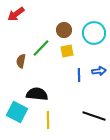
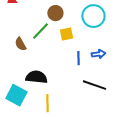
brown circle: (64, 30) -> (55, 13), moved
brown semicircle: (21, 61) -> (20, 44), turned -40
black line: (94, 116) -> (94, 85), moved

